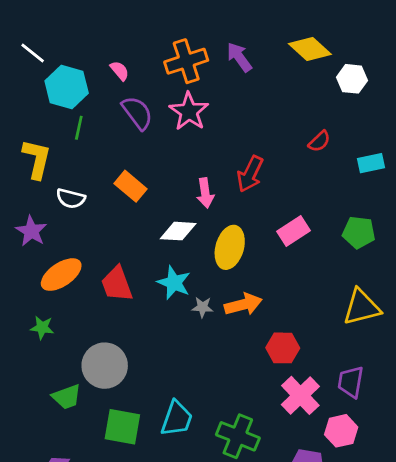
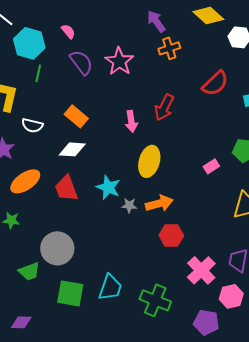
orange cross: (186, 61) -> (169, 48), moved, size x0.7
red semicircle: (319, 141) -> (215, 83), size x1.6
white diamond: (178, 231) -> (72, 149), moved
pink rectangle: (294, 231) -> (211, 166), moved, size x0.7
red hexagon: (283, 348) -> (171, 235), moved

